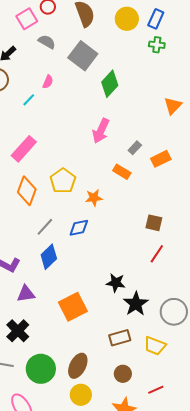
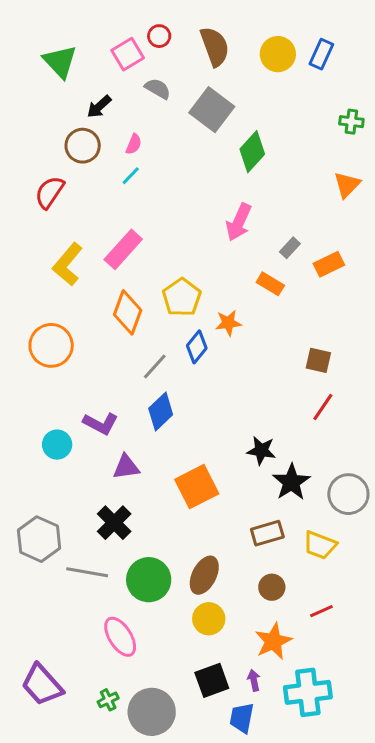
green cross: (157, 45) -> (351, 122), moved
pink semicircle: (48, 82) -> (134, 144), moved
blue diamond: (79, 228) -> (197, 347), moved, turned -40

